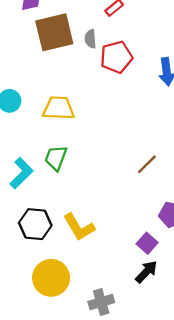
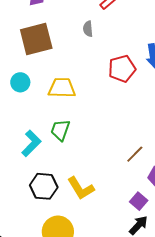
brown square: (54, 32) -> (36, 39), moved
red pentagon: (116, 57) -> (122, 69), moved
brown line: (147, 164) -> (135, 154), moved

